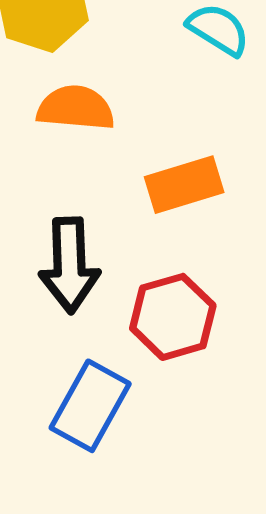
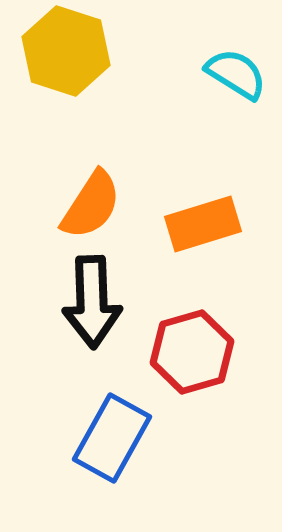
orange semicircle: (76, 108) -> (91, 205), moved, turned 118

